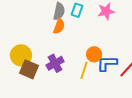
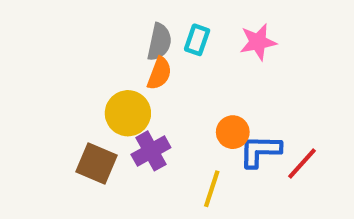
yellow circle: (21, 55) -> (128, 113), moved
yellow line: (84, 70) -> (212, 189), moved

